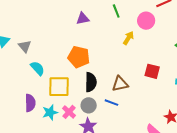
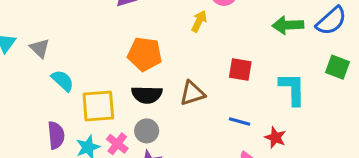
orange pentagon: (79, 57) -> (145, 54), moved
black semicircle: (91, 82) -> (147, 95), turned 96
blue line: (111, 103) -> (240, 122), moved

